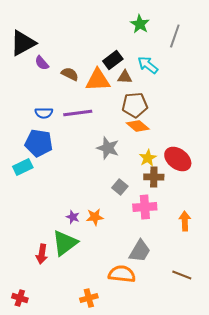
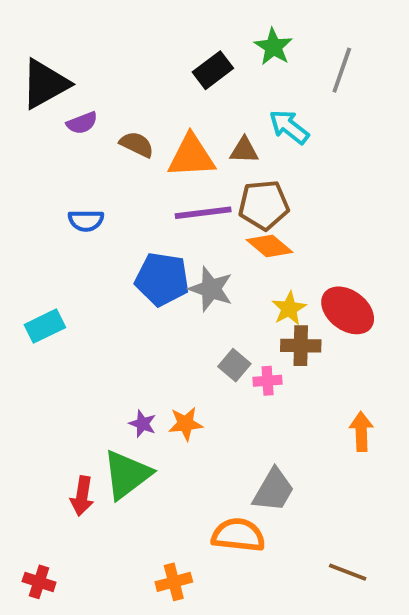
black rectangle: (113, 60) -> (213, 70), moved
purple semicircle: (42, 63) -> (82, 123), turned -70
purple line: (78, 113) -> (203, 213), moved
blue pentagon: (39, 143) -> (162, 279), moved
pink cross: (145, 207) -> (268, 381), moved, size x0.6
brown line: (182, 275) -> (348, 572), moved

